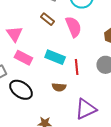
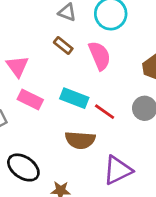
red line: (77, 67) -> (105, 112), turned -49
brown semicircle: (59, 87) -> (80, 140), size x1.5
black ellipse: (21, 90) -> (23, 167), moved

